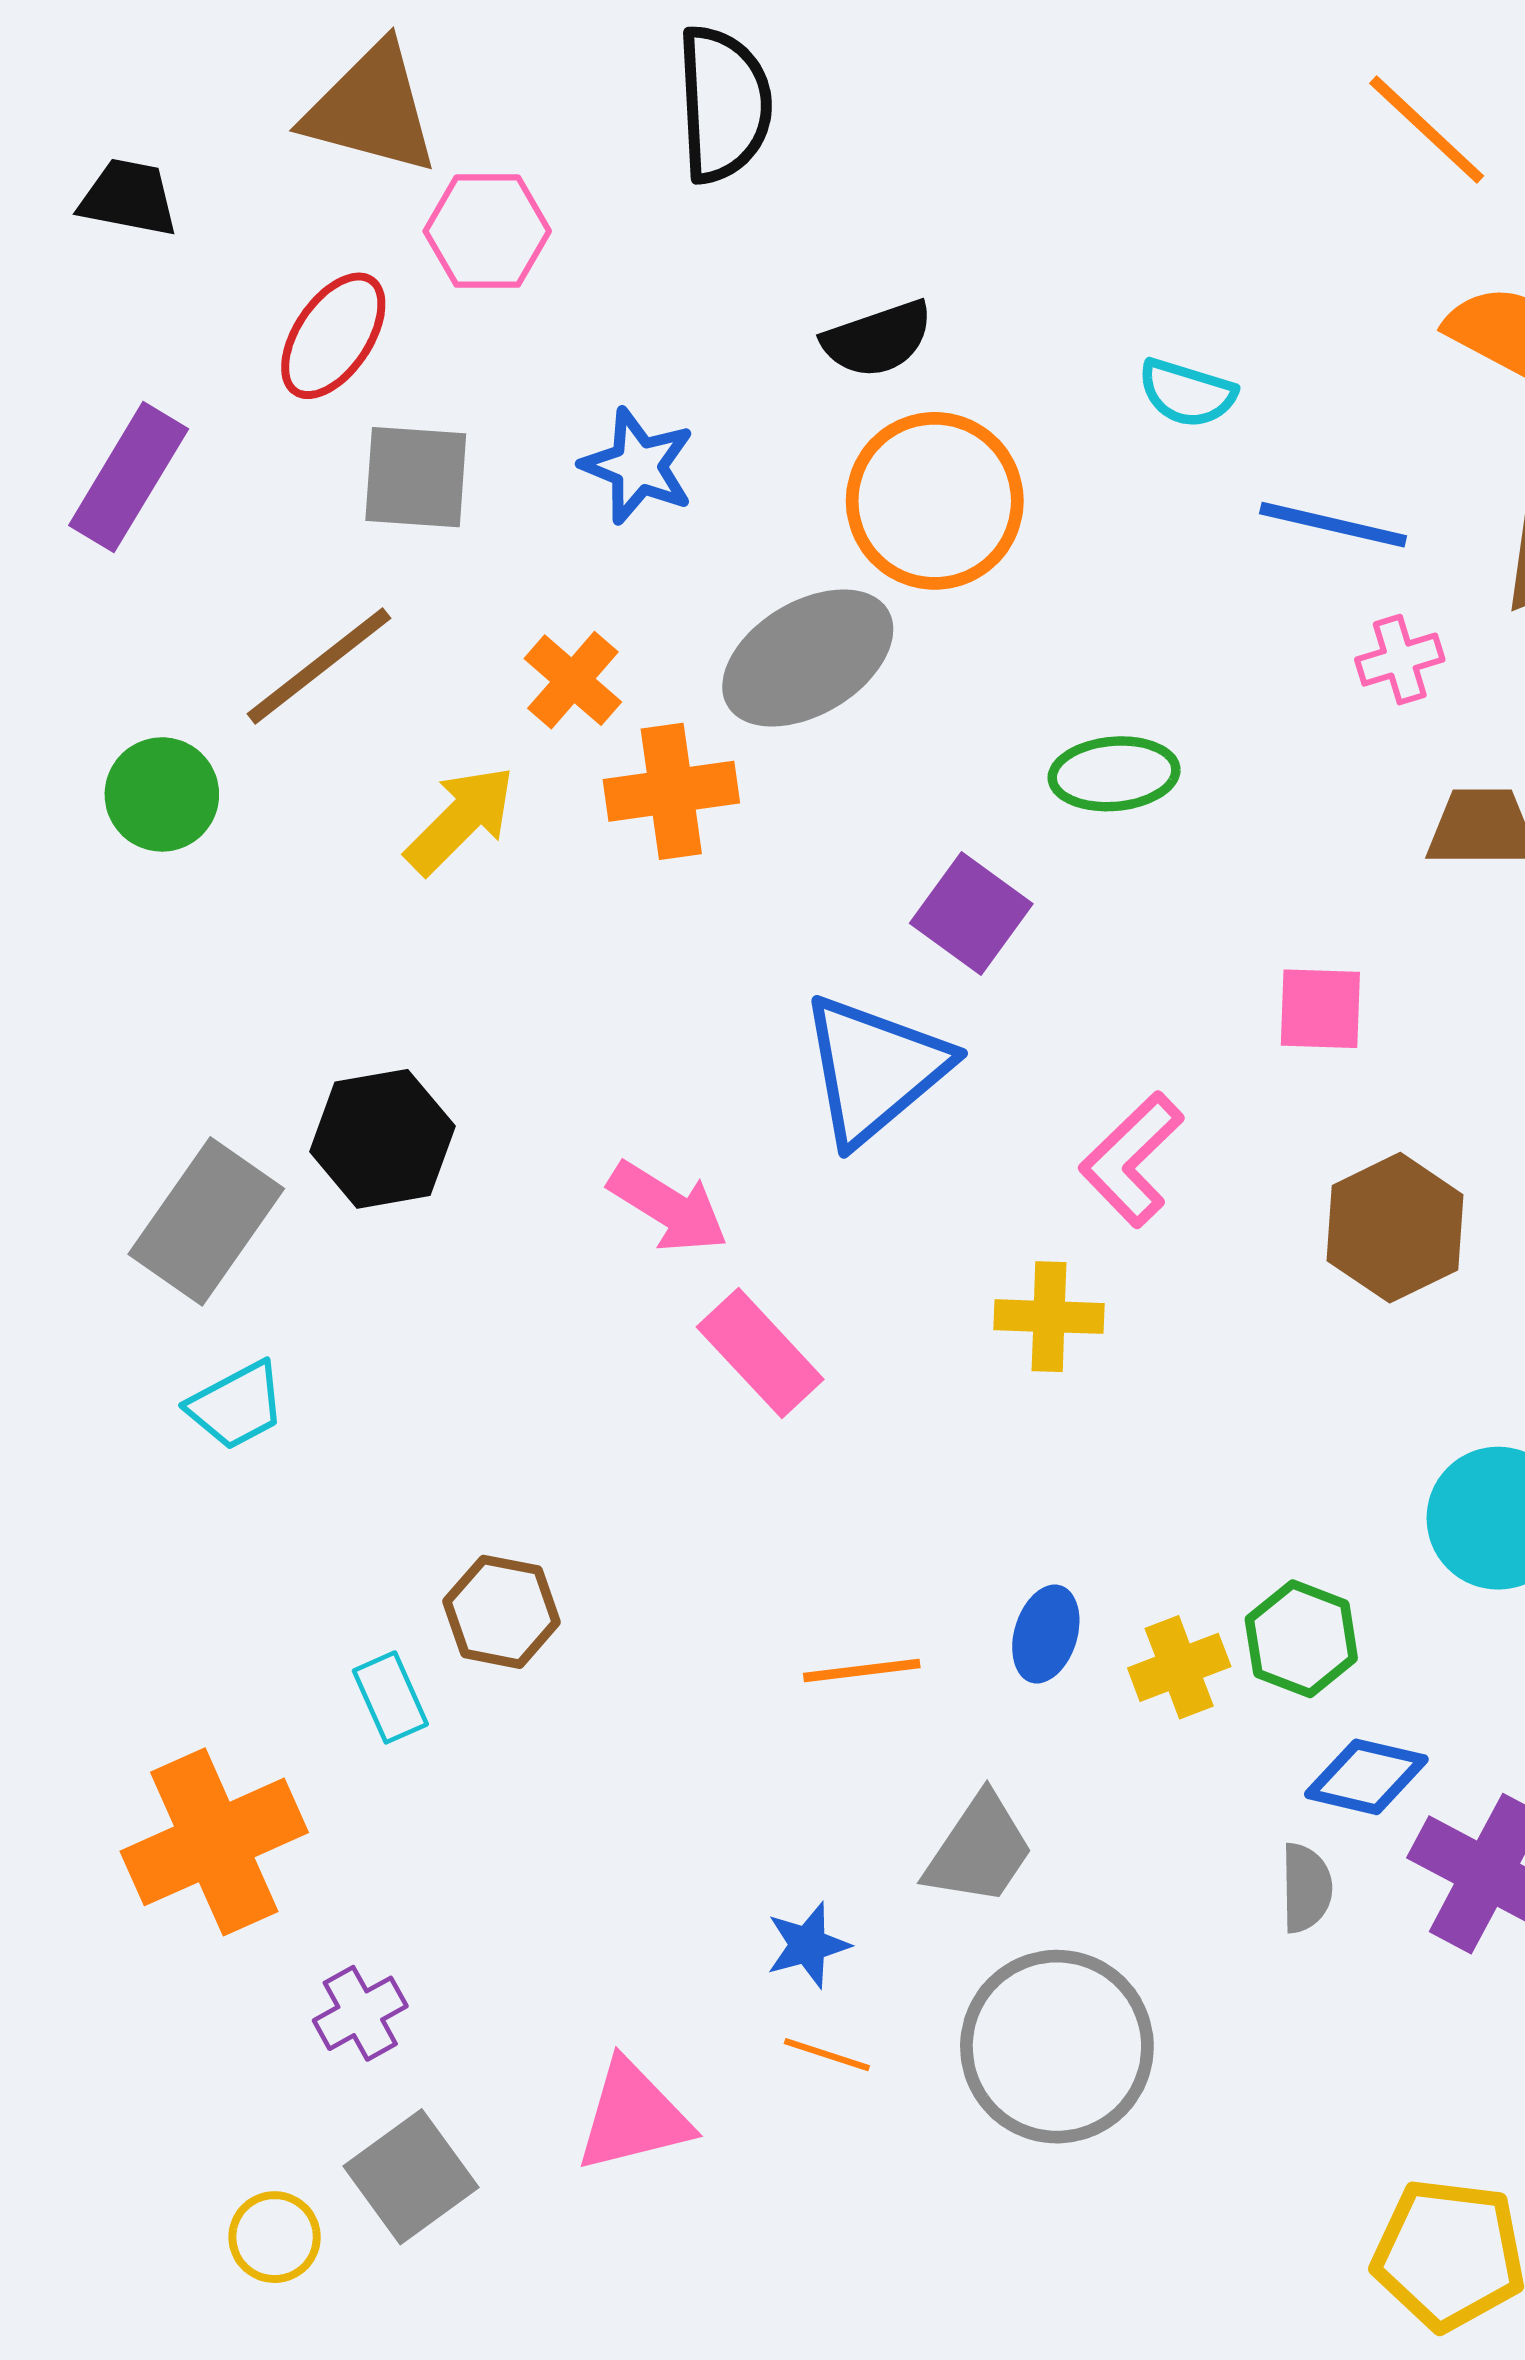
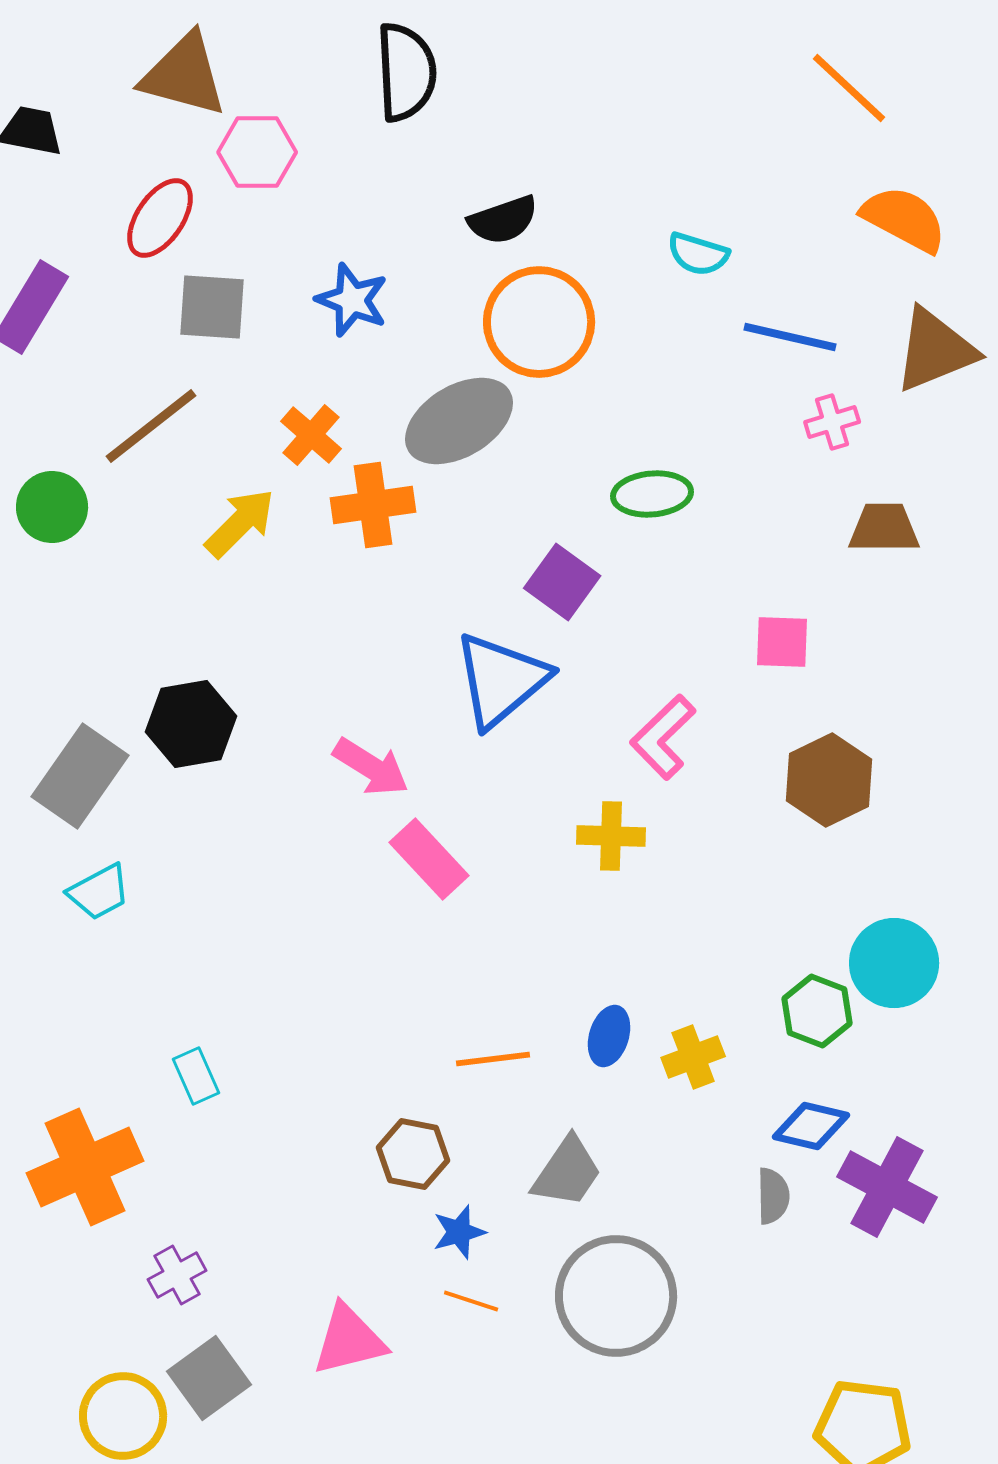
brown hexagon: (501, 1612) -> (413, 1154), moved
green hexagon: (1301, 1639) -> (817, 1011), moved
yellow circle: (275, 2237) -> (123, 1416), size x1.5

